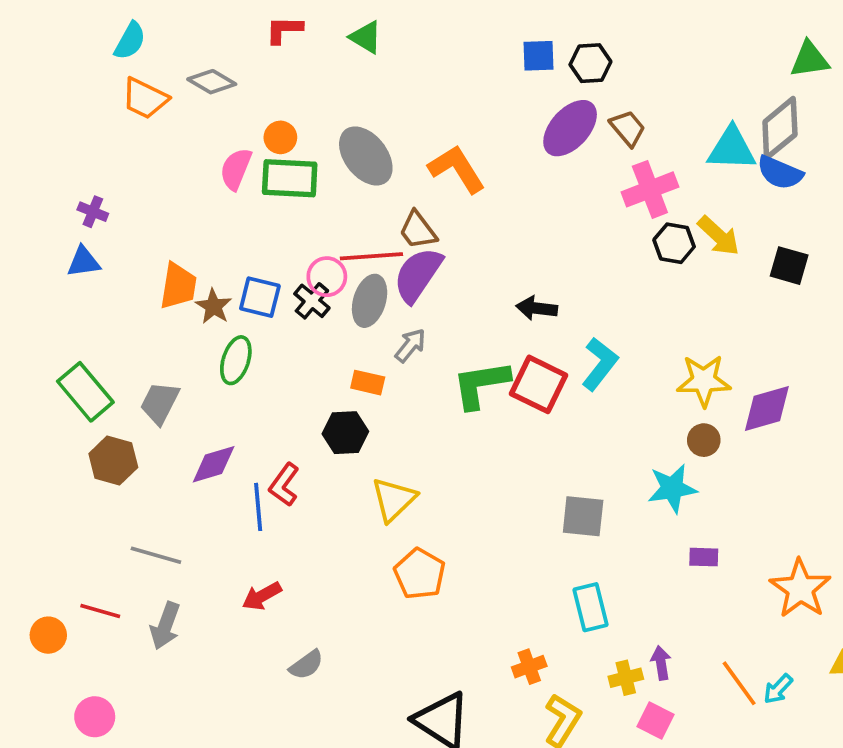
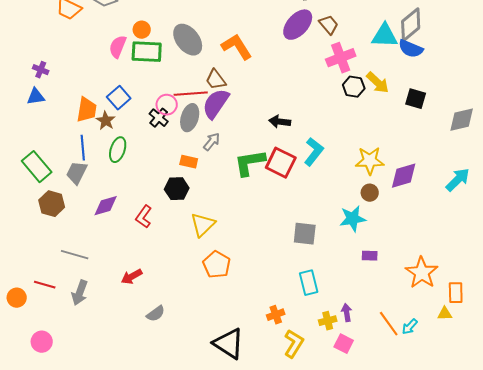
blue square: (260, 297) -> (119, 98), moved, turned 35
blue line: (258, 507) -> (83, 148), moved

